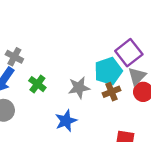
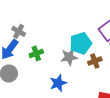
cyan pentagon: (108, 71) -> (81, 43), moved
green cross: (37, 84) -> (36, 53), turned 32

